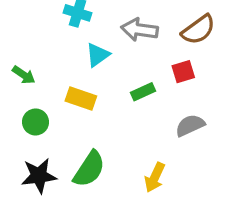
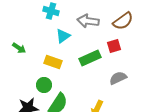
green rectangle: (143, 92) -> (90, 58), size x1.5
green circle: (36, 122) -> (44, 85), moved

